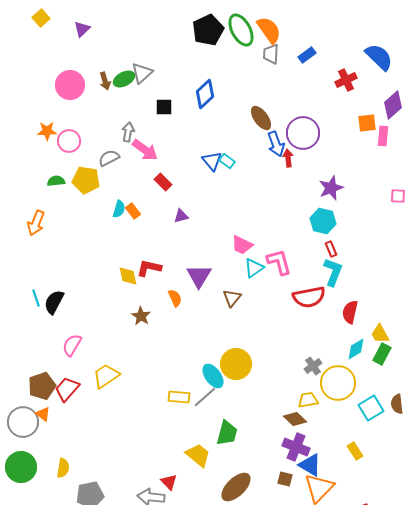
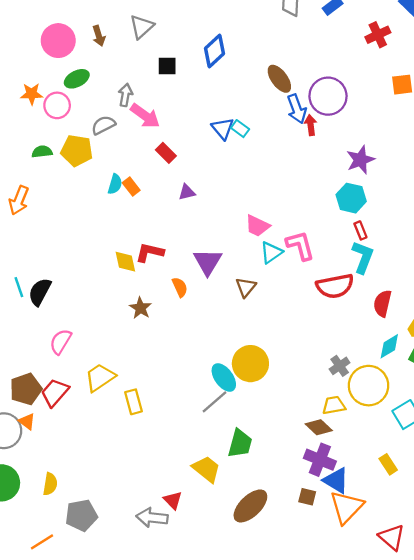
green ellipse: (124, 79) -> (77, 79), moved
yellow rectangle: (179, 397) -> (133, 402), moved, turned 70

